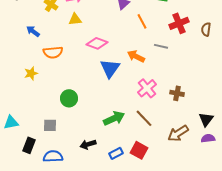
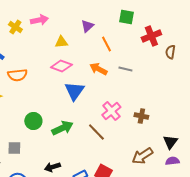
yellow triangle: (75, 19) -> (61, 42), moved
red cross: (179, 23) -> (151, 36), moved
orange arrow: (136, 56) -> (98, 69), moved
green arrow: (114, 118) -> (62, 128), moved
brown line: (144, 118) -> (96, 132), moved

